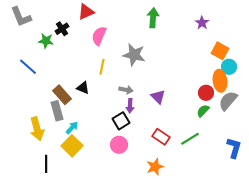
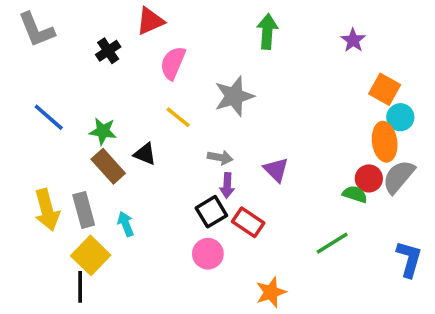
green star: (46, 41) -> (103, 131), moved
gray star: (134, 55) -> (234, 96), turned -30
yellow line: (102, 67) -> (178, 117), turned -63
red circle: (206, 93) -> (369, 178), moved
gray rectangle: (57, 111) -> (84, 210), moved
green semicircle: (203, 111) -> (355, 194), turned 64
cyan arrow: (72, 128) -> (126, 224), turned -64
yellow arrow: (37, 129) -> (47, 210), moved
red rectangle: (161, 137) -> (248, 222), moved
yellow square: (72, 146) -> (91, 255), moved

